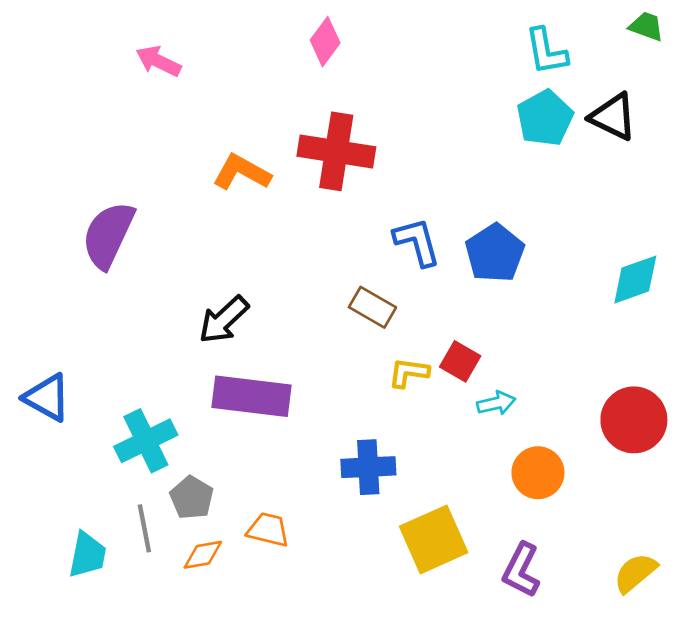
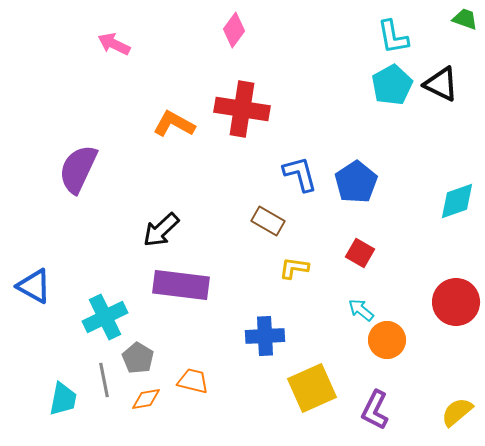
red square: (460, 361) -> (360, 253), moved
cyan arrow: (496, 403) -> (361, 310), moved, turned -128

